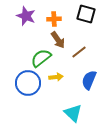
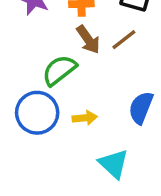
brown line: (79, 52) -> (124, 40), moved
yellow arrow: (56, 77) -> (85, 118), moved

